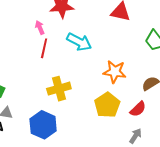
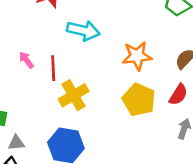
pink arrow: (40, 28) -> (26, 60), moved
red line: (44, 48) -> (53, 68), moved

